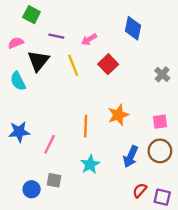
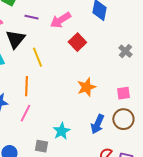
pink arrow: (89, 39) -> (60, 20), size x1.5
yellow line: (73, 65) -> (37, 57), moved
orange line: (86, 126) -> (26, 86), moved
gray square: (54, 180) -> (41, 146), moved

